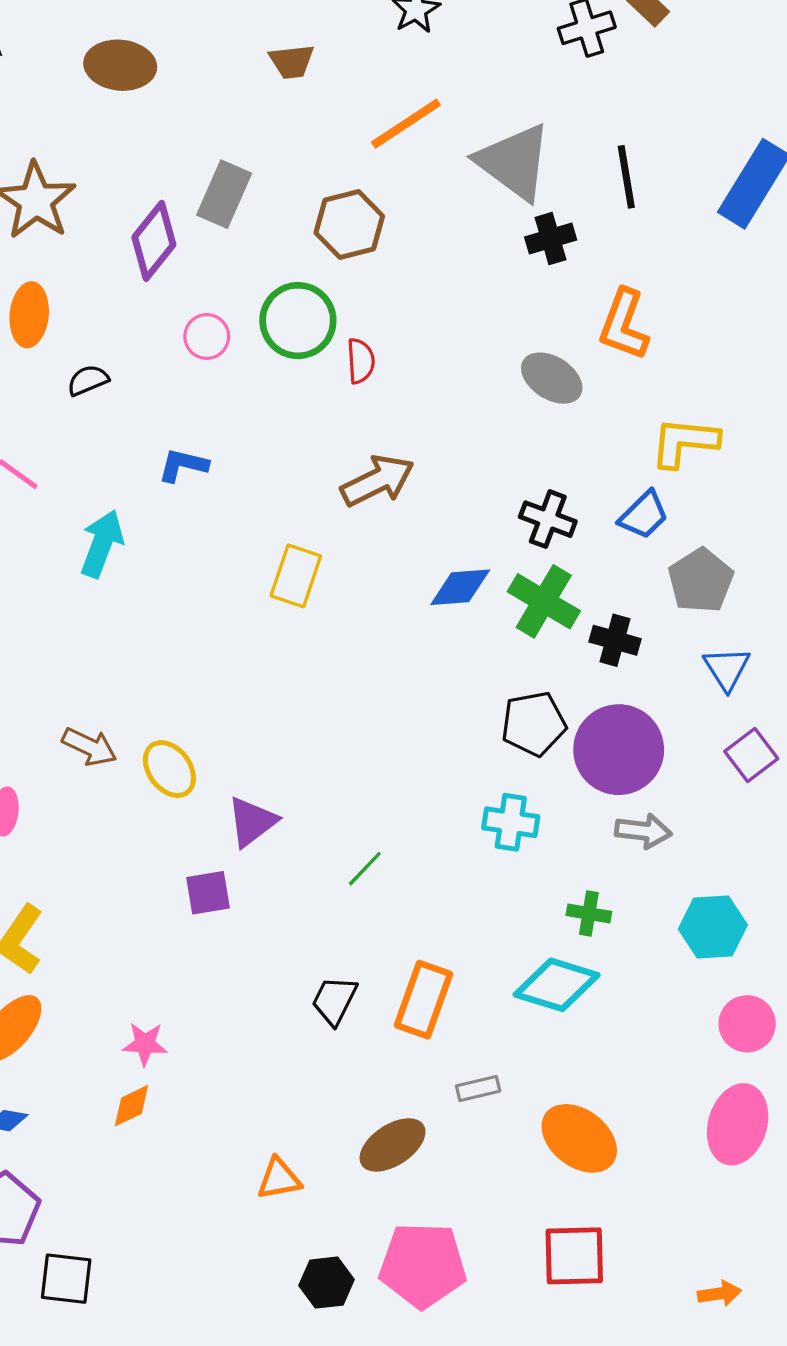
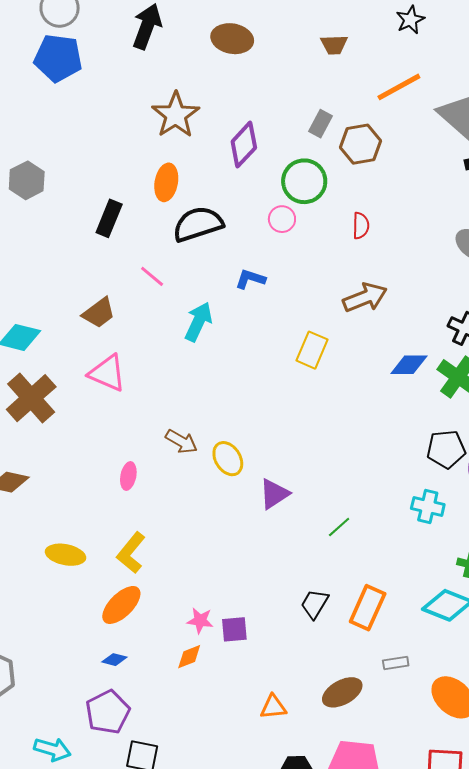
gray rectangle: (224, 194) -> (321, 124), moved, size x0.7
green circle: (298, 321) -> (304, 181), moved
pink circle: (207, 336) -> (282, 219), moved
black semicircle: (88, 380) -> (198, 224), size x2.0
purple square: (208, 893) -> (234, 629), moved

